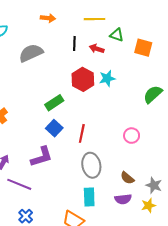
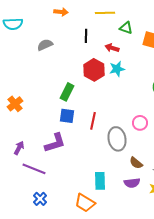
red arrow: (97, 49) -> (112, 48), moved
gray semicircle: (31, 53) -> (45, 45), size x0.7
green rectangle: (54, 103) -> (67, 92), turned -30
blue square: (54, 128) -> (67, 116), turned -35
gray ellipse: (91, 165) -> (117, 139), moved

